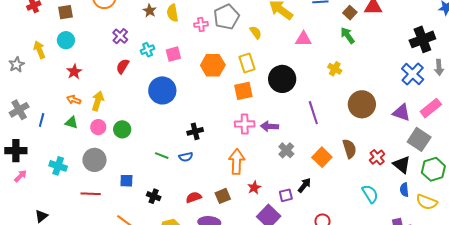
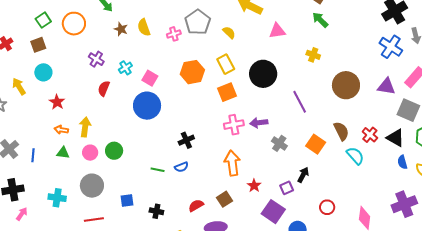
pink square: (173, 54) -> (150, 78), moved, turned -35
cyan semicircle: (370, 194) -> (355, 156), moved

